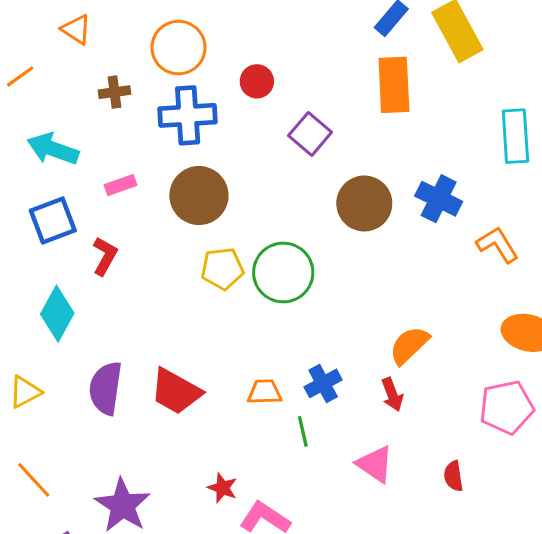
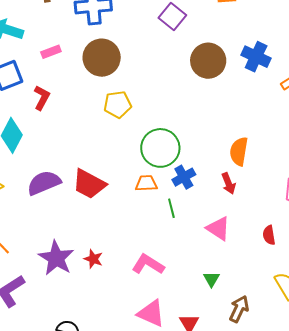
green circle: (283, 272) -> (160, 148), moved
orange semicircle: (409, 345) -> (239, 151), turned -36
purple semicircle: (106, 388) -> (44, 183), turned 60
red star: (223, 488) -> (93, 259), moved

